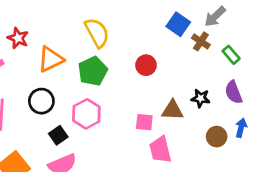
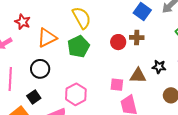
brown cross: (201, 41) -> (137, 37), moved, turned -32
pink hexagon: (86, 114) -> (76, 94), moved
black square: (58, 135) -> (34, 97), moved

